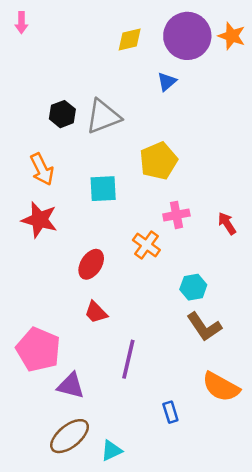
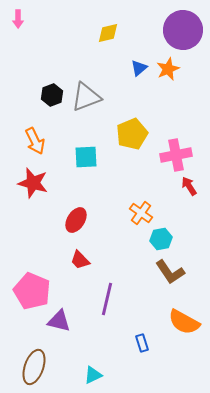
purple circle: (187, 36) -> (183, 30), moved
orange star: (232, 36) -> (168, 69), moved, turned 30
pink cross: (176, 215) -> (176, 155), moved, size x1.4
orange cross: (146, 245) -> (141, 213), moved
brown ellipse: (70, 436) -> (34, 367), moved, turned -32

